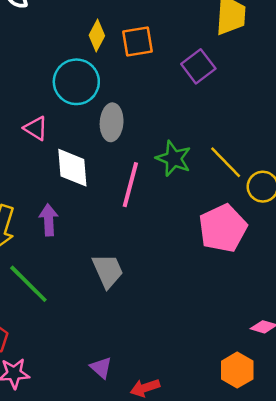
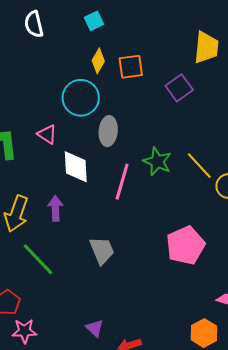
pink pentagon: (223, 228) -> (186, 245), moved

